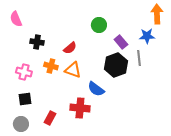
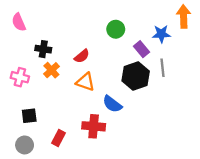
blue star: (147, 36) -> (161, 34), moved
orange cross: (51, 66) -> (51, 70), moved, turned 32
pink cross: (24, 72) -> (20, 77), moved

